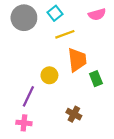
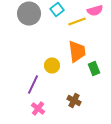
yellow line: (65, 34) -> (77, 22), moved
pink cross: (24, 123) -> (38, 108), moved, turned 32

